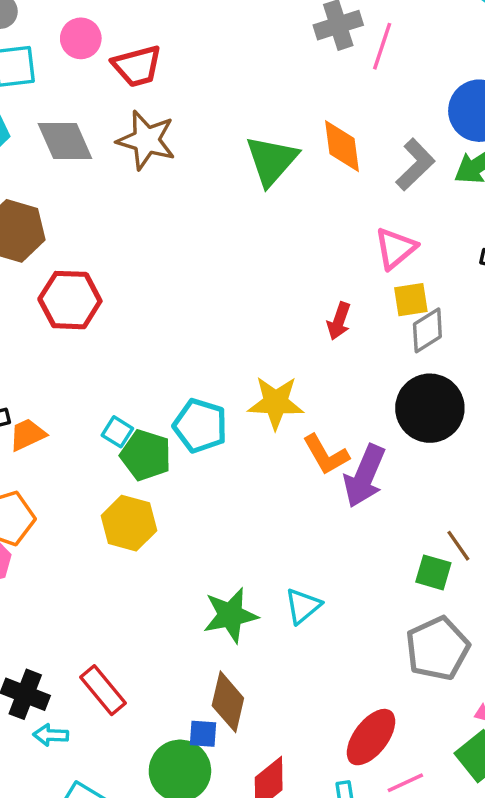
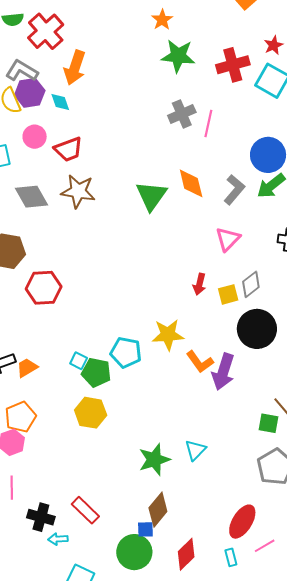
yellow square: (411, 300) -> (228, 294), moved
brown diamond: (228, 702) -> (158, 510), turned 32

